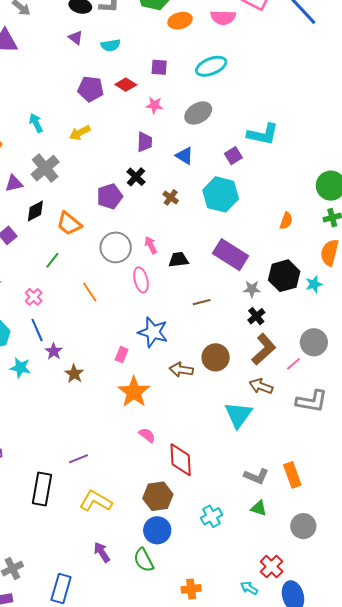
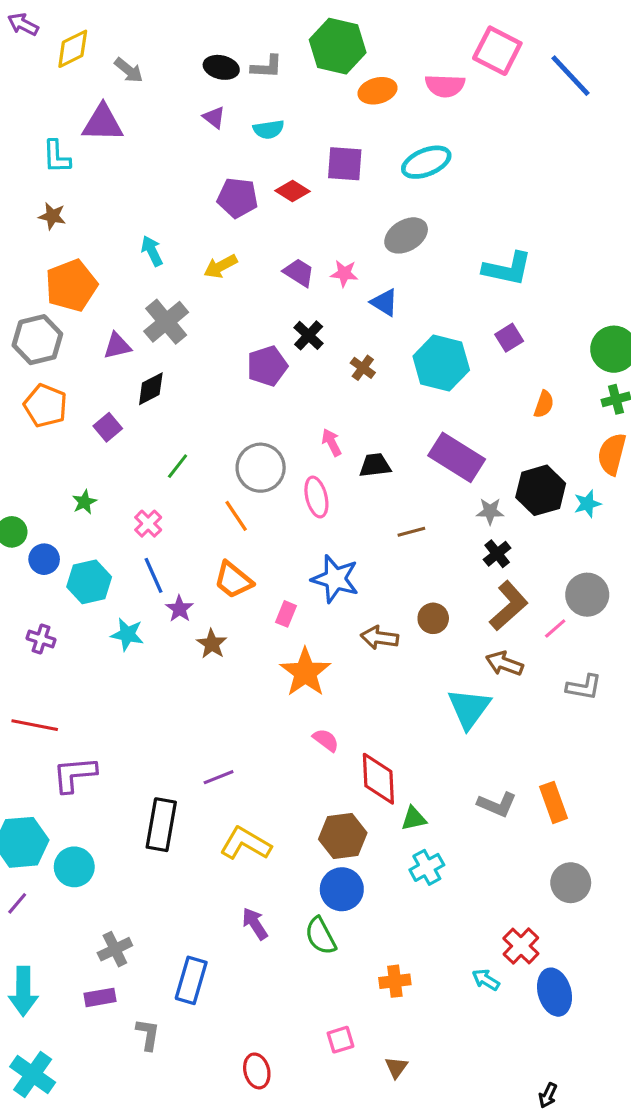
purple square: (159, 67) -> (345, 164), size x1.4
pink star: (154, 105) -> (344, 273), moved
purple trapezoid: (145, 142) -> (299, 273), moved, turned -60
purple square: (233, 156) -> (509, 338), moved
orange trapezoid: (69, 224) -> (233, 580), moved
gray circle: (116, 247) -> (261, 468), moved
brown circle: (216, 357) -> (433, 618), size x0.7
gray L-shape: (312, 401) -> (584, 687), size x0.7
green triangle: (259, 508) -> (414, 819), moved, turned -30

